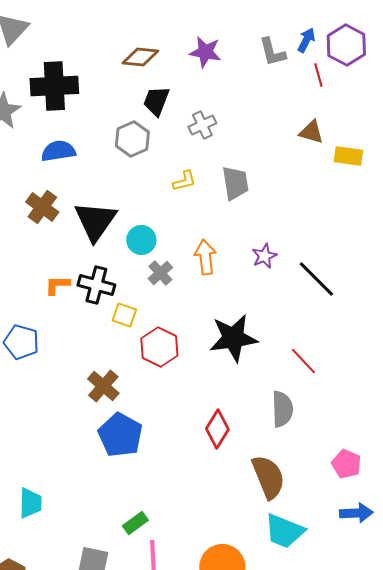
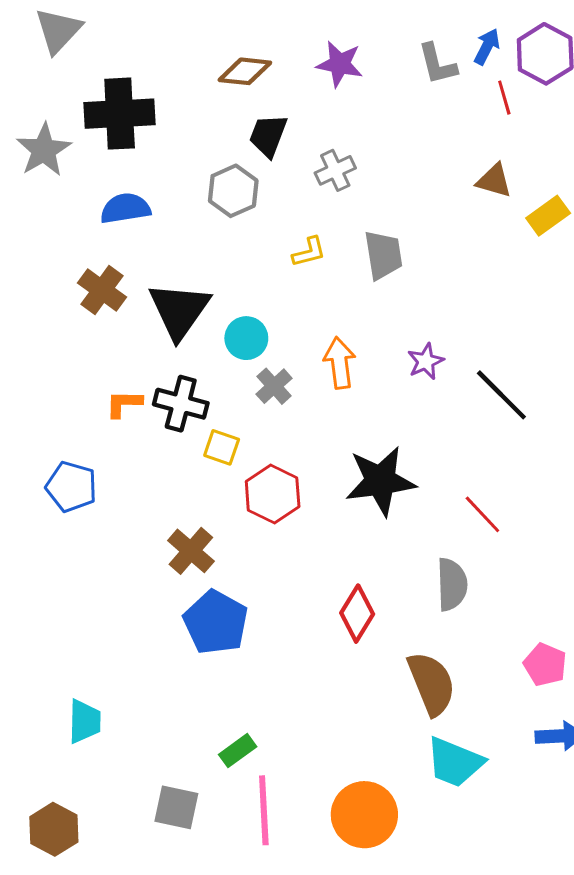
yellow rectangle: (348, 156) -> (548, 216), turned -44

